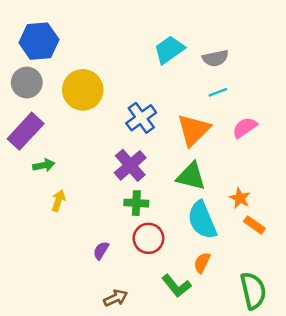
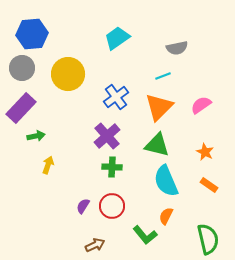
cyan trapezoid: (169, 50) -> (117, 38), moved
cyan line: (218, 92) -> (163, 76), moved
orange star: (240, 198) -> (205, 152), moved
red circle: (148, 238) -> (112, 206), moved

